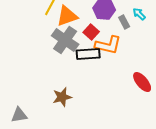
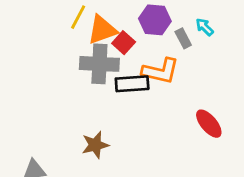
red square: (91, 32) -> (124, 43), moved
gray cross: (65, 40) -> (99, 64), turned -32

